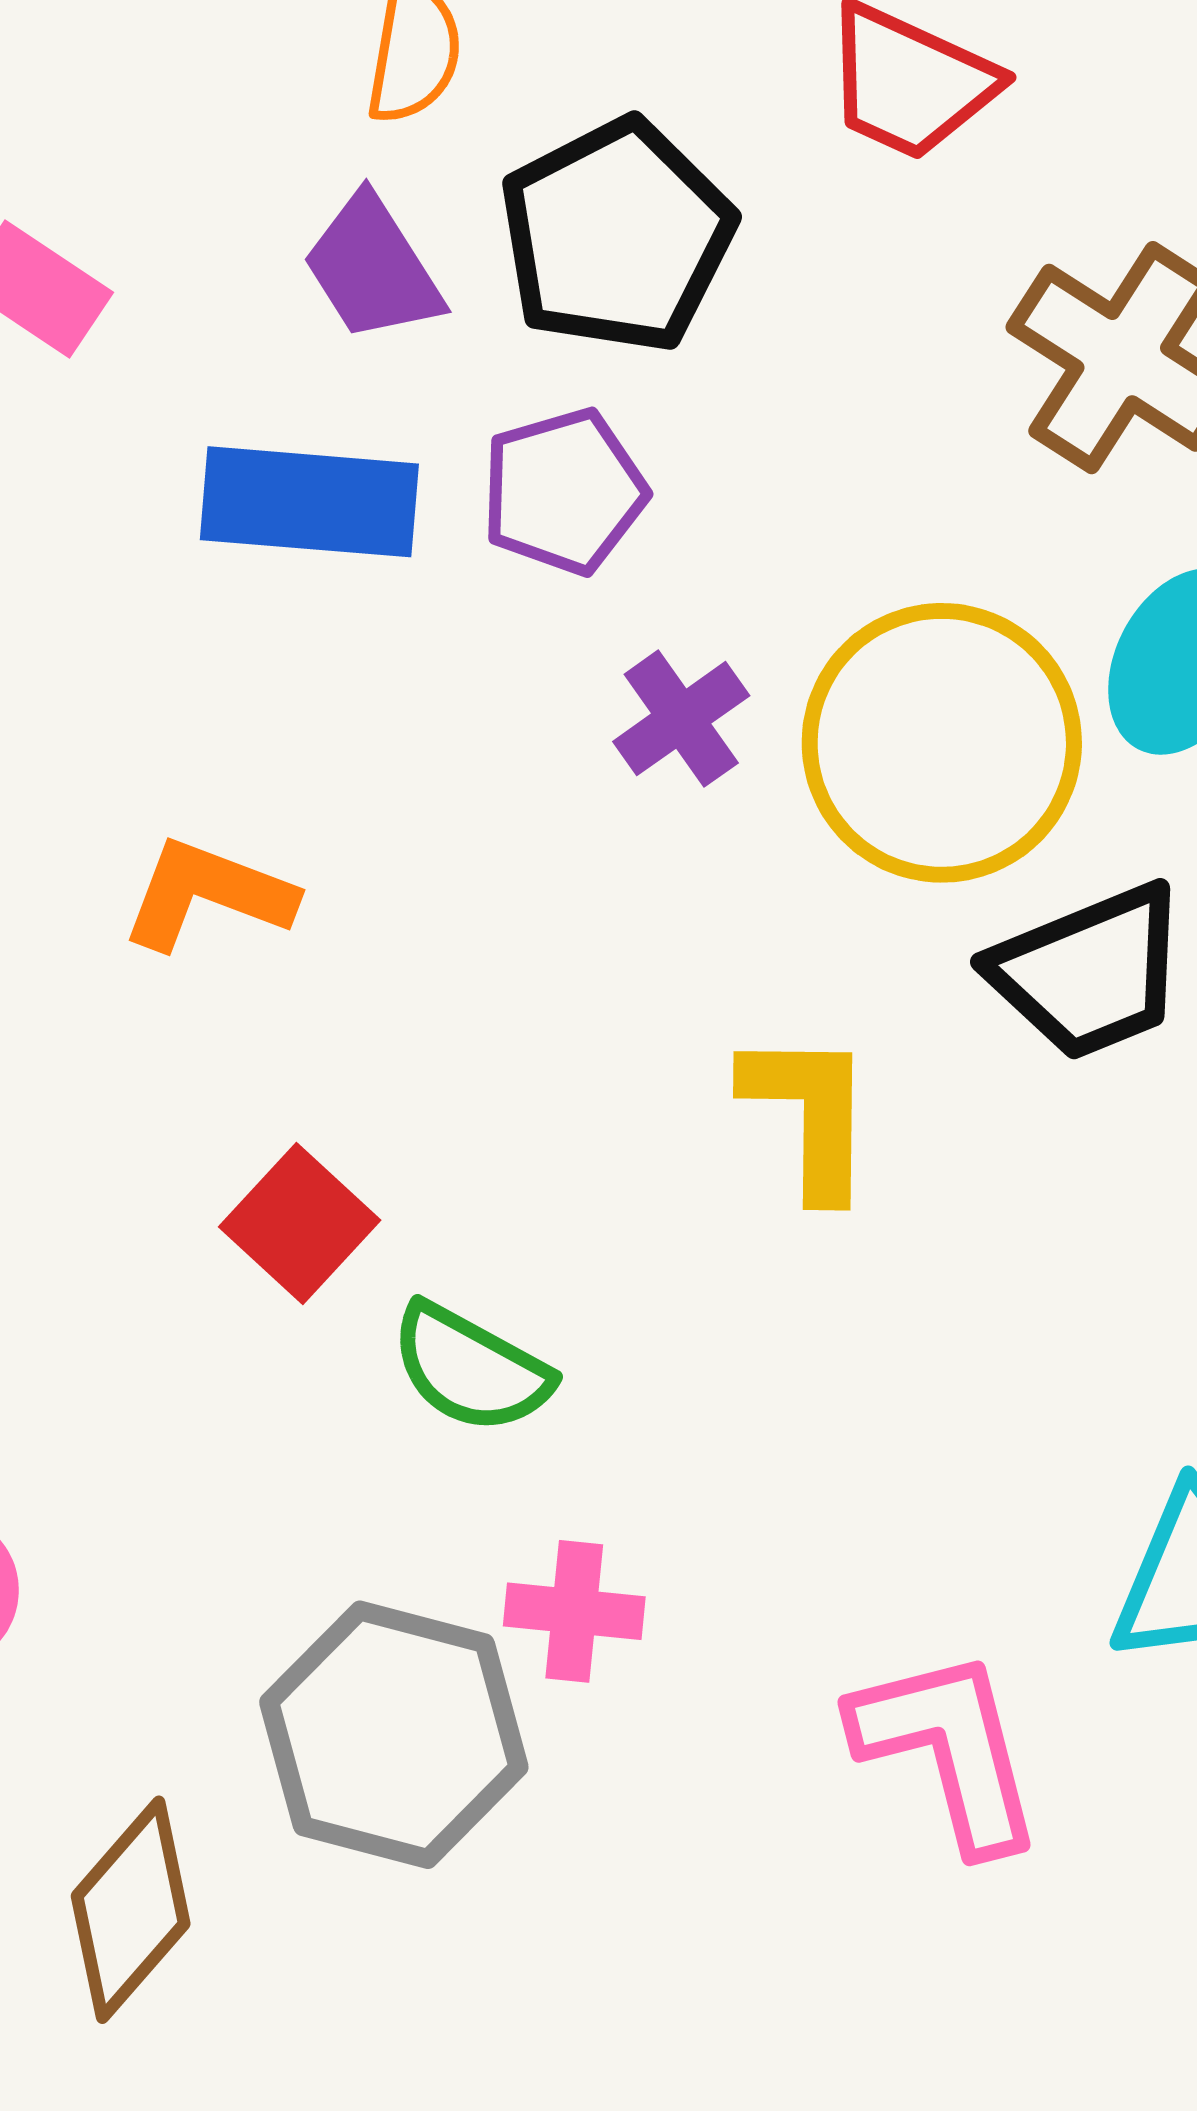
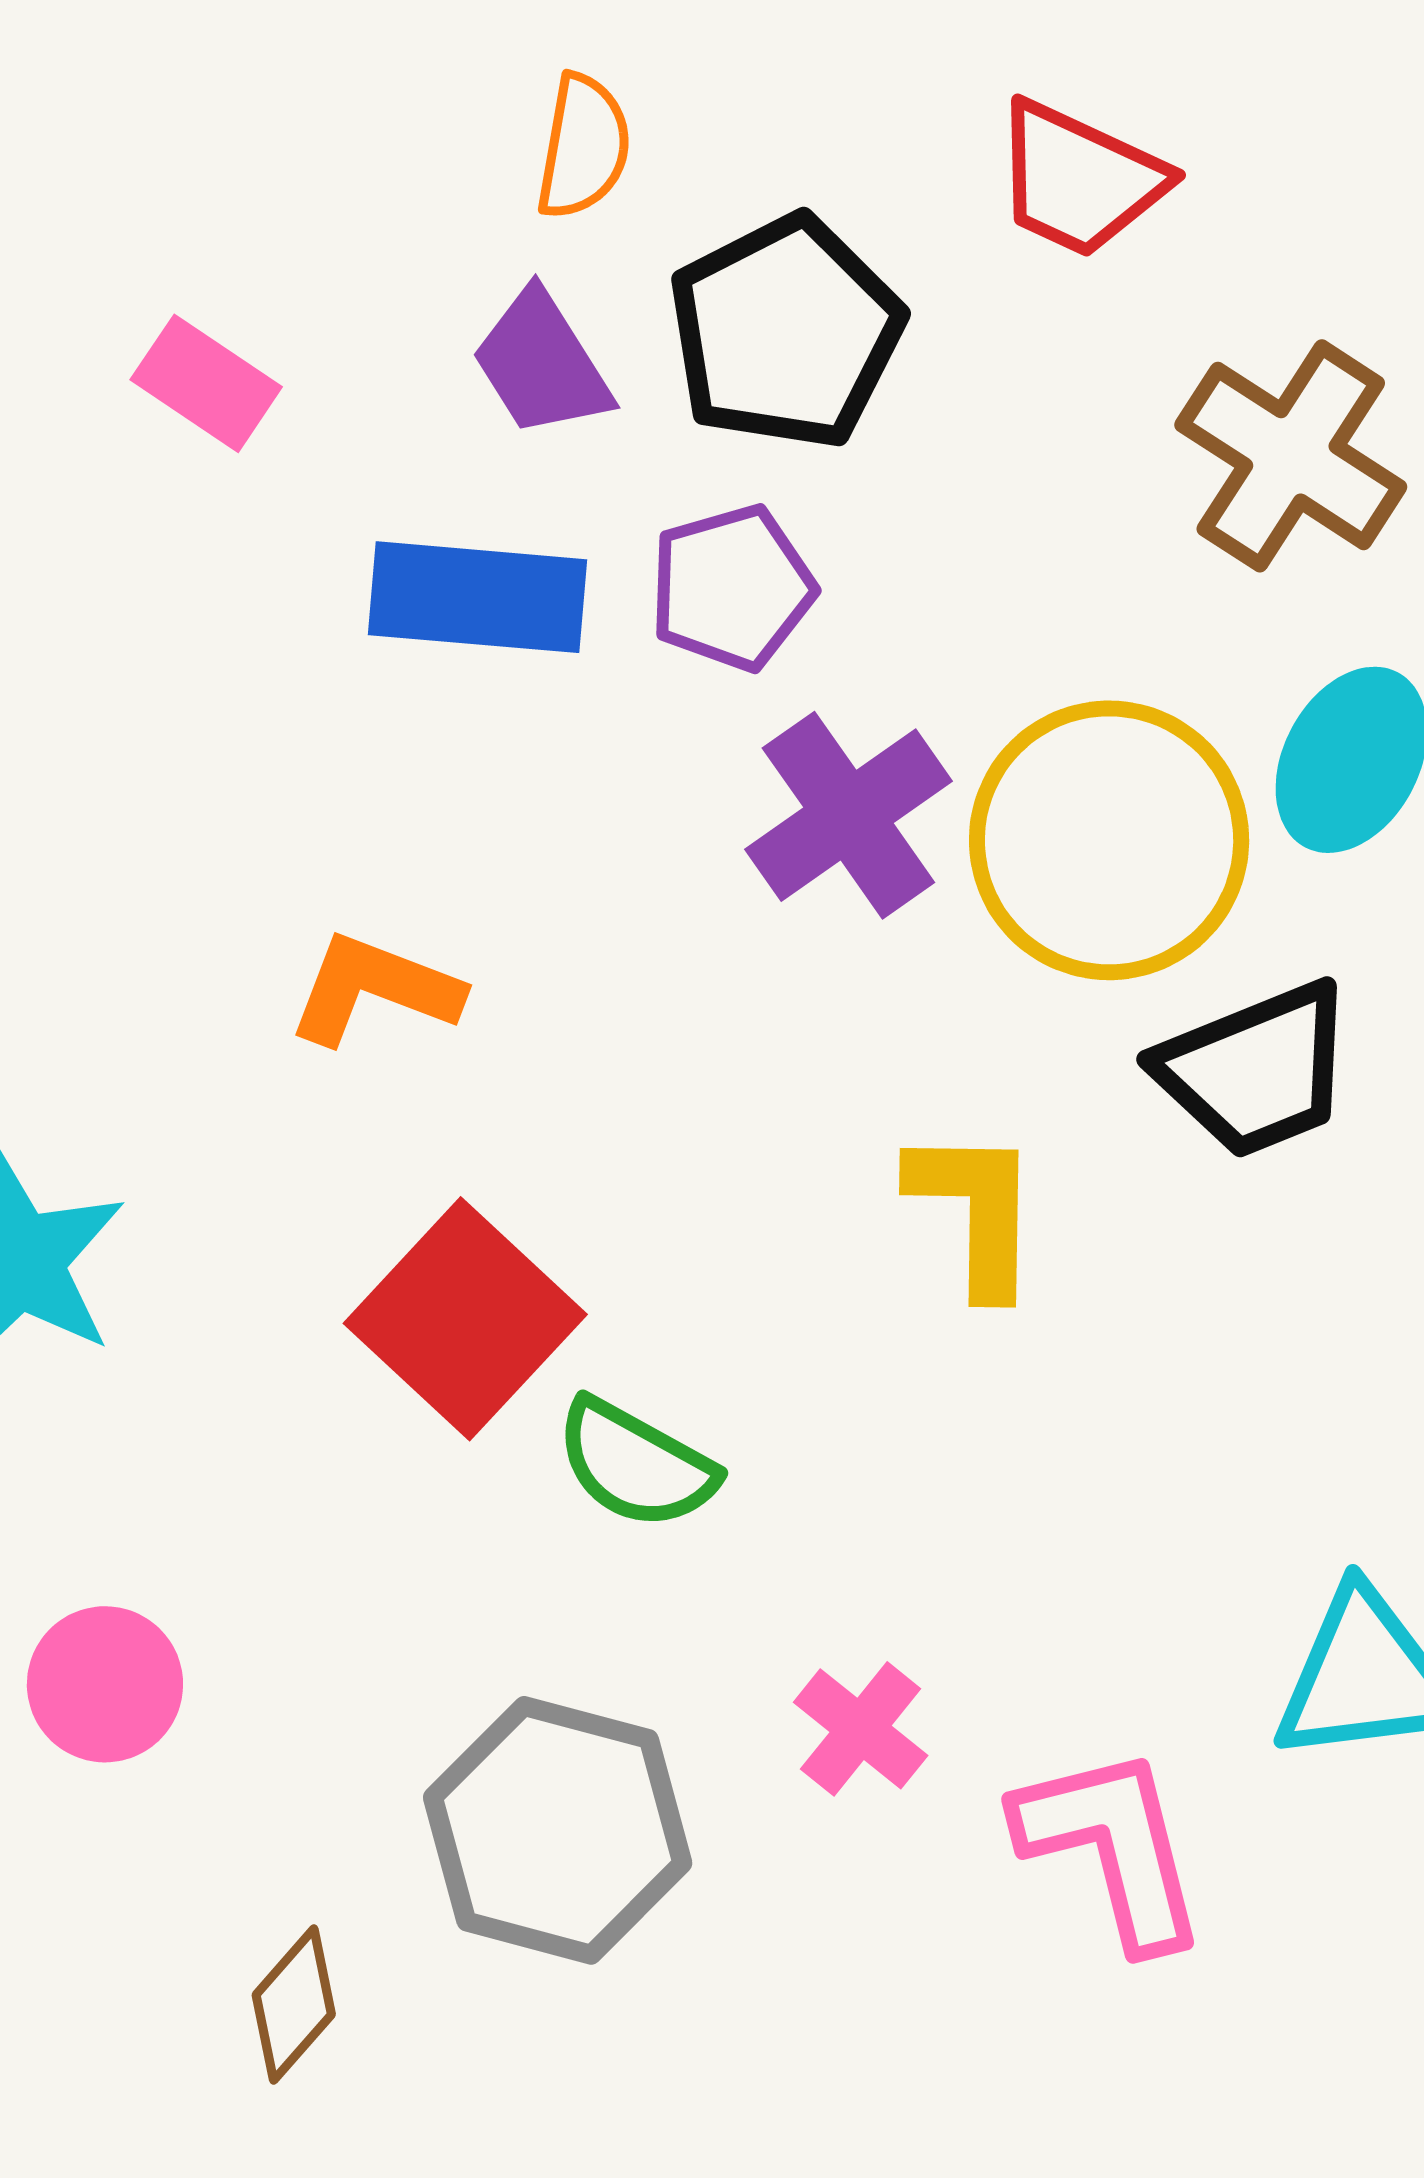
purple cross: (681, 719) -> (848, 815), size x1.5
red square: (300, 1224) -> (465, 1319), size x1.5
pink cross: (574, 1611) -> (861, 1729), moved, turned 33
brown diamond: (131, 1910) -> (294, 2005), size x0.7

